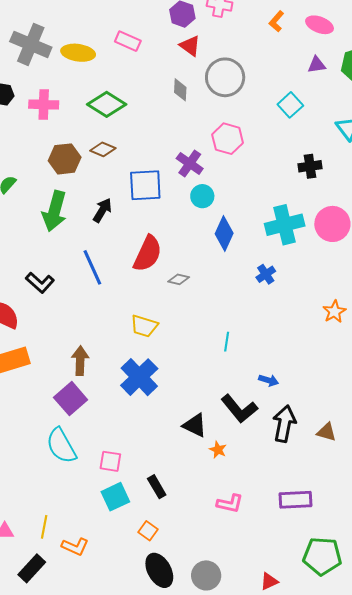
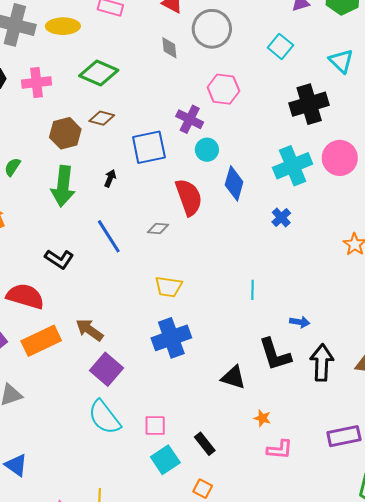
black cross: (310, 166) -> (309, 104), size x1.6
black arrow: (102, 210) -> (110, 178), size x0.7
red semicircle: (148, 254) -> (189, 197), moved, turned -36
gray diamond: (179, 279) -> (158, 229), moved
brown arrow: (80, 361) -> (89, 330), moved, turned -48
blue cross: (139, 377) -> (171, 338), turned 33
black L-shape: (239, 409) -> (275, 354), turned 30
orange star: (218, 450) -> (262, 418), moved

